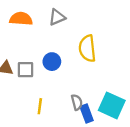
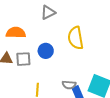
orange semicircle: (21, 19) -> (16, 33), moved
gray semicircle: (77, 102) -> (69, 85), turned 112

